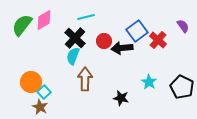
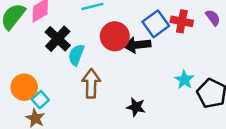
black cross: (75, 38) -> (58, 39), moved
red cross: (158, 40) -> (182, 21), moved, turned -30
red circle: (104, 41) -> (115, 36), size x1.5
cyan star: (149, 82) -> (184, 80), moved

